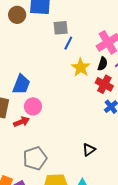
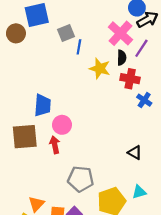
red arrow: (21, 122) -> (55, 145), turned -63
black triangle: (89, 150) -> (135, 153), turned -40
gray pentagon: (35, 158) -> (81, 179), turned -30

